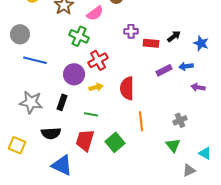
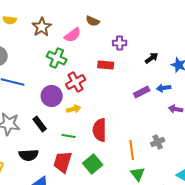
purple cross: (131, 31) -> (120, 43), moved
red rectangle: (151, 43) -> (106, 65), moved
red semicircle: (127, 88) -> (100, 130), moved
black rectangle: (62, 102) -> (40, 124), turned -56
orange line: (141, 121) -> (132, 150), moved
green triangle: (173, 145) -> (138, 174), moved

